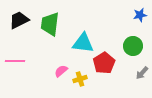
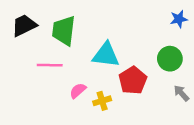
pink line: (15, 61) -> (50, 65), moved
gray arrow: (142, 73) -> (181, 93), turned 96

